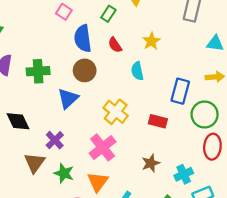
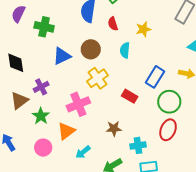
brown circle: (85, 70) -> (91, 49), moved

